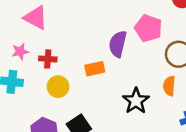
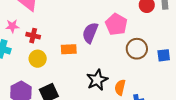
orange semicircle: (169, 86) -> (120, 87), moved

